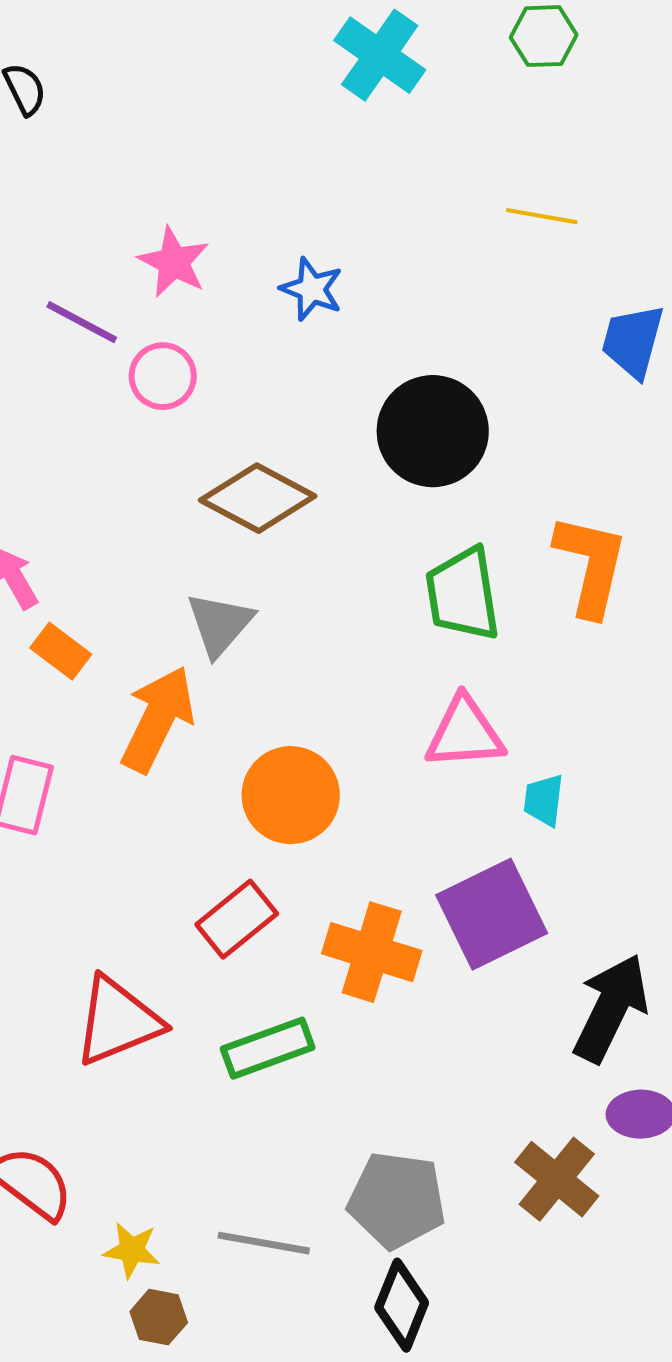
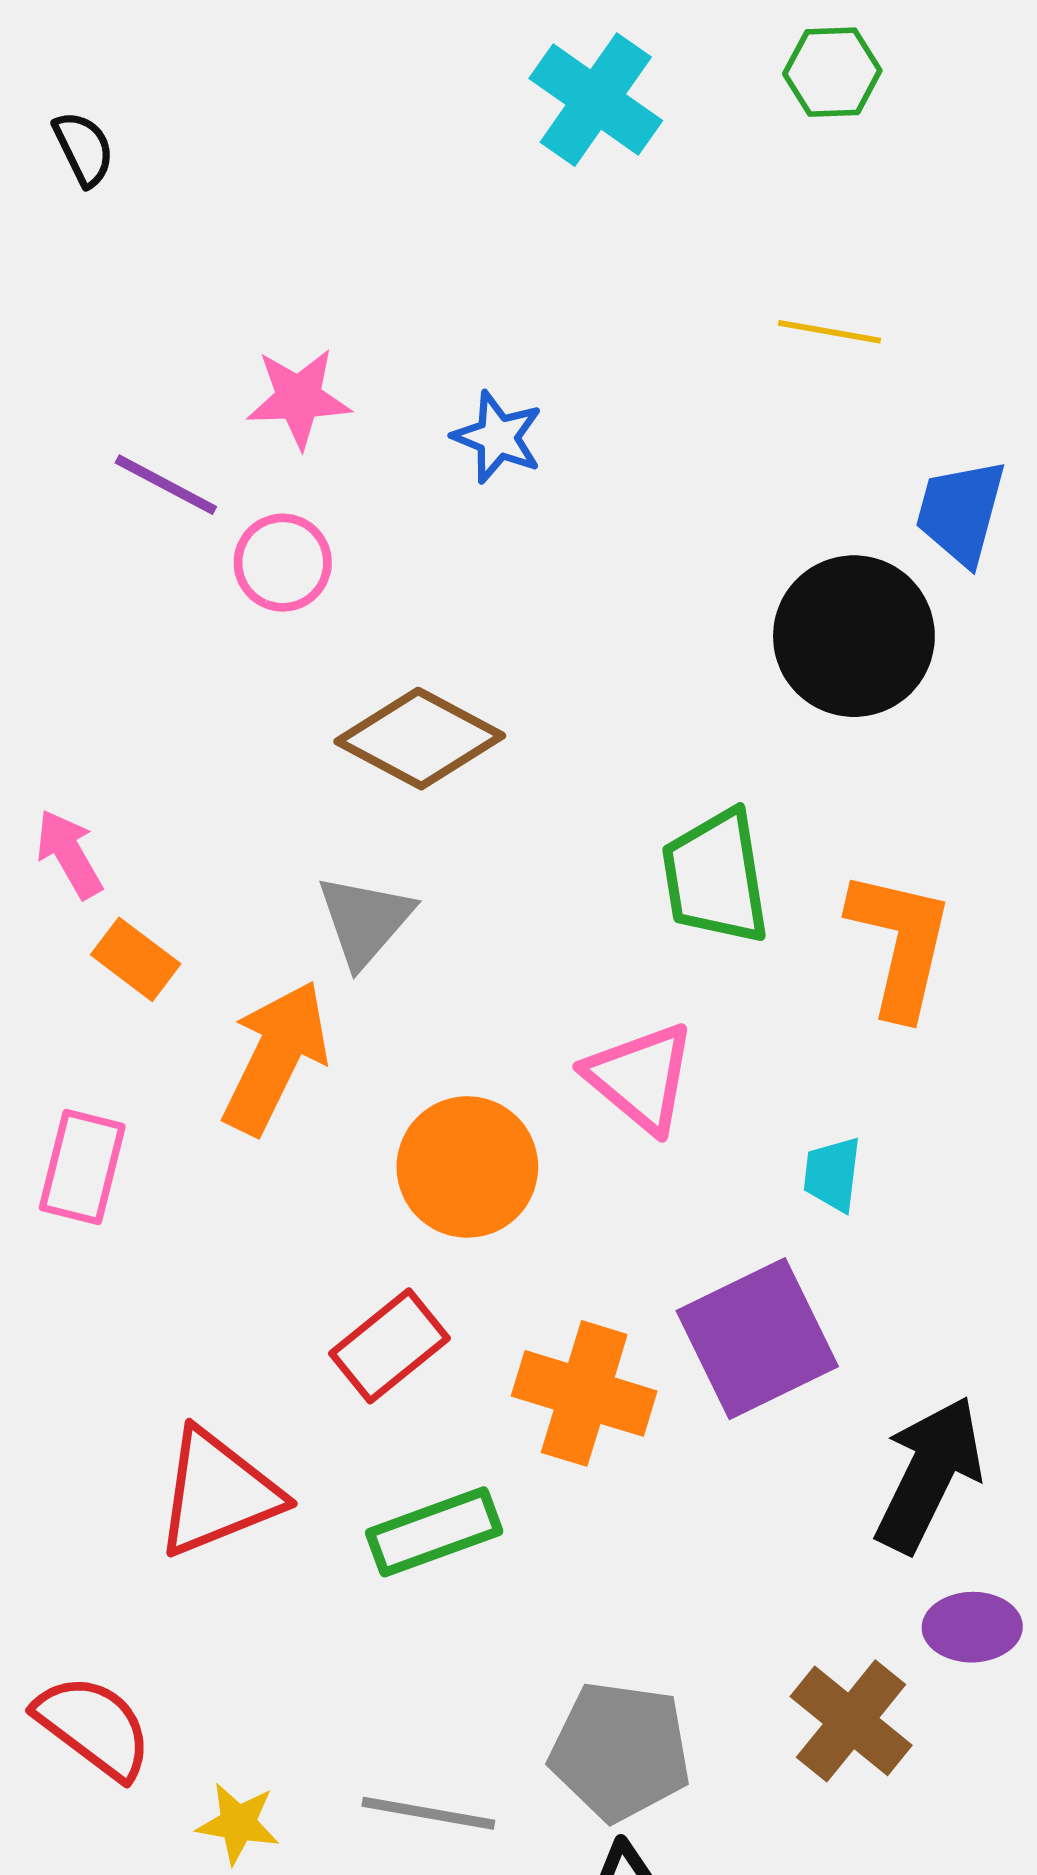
pink star: (174, 262) -> (299, 398), turned -30
black circle: (433, 431) -> (854, 636), moved
orange L-shape: (591, 565) -> (900, 943), moved
pink triangle: (465, 733) -> (640, 1078), moved, turned 44

